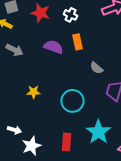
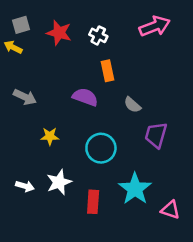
purple semicircle: (53, 47) -> (85, 97), moved
gray arrow: (14, 50) -> (25, 97), moved
white star: (31, 146) -> (59, 182), moved

